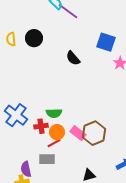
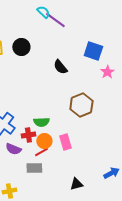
pink rectangle: (78, 133) -> (65, 142), turned 35
brown hexagon: (94, 133) -> (81, 105), moved
purple semicircle: (26, 169) -> (13, 149), moved, turned -56

